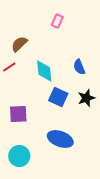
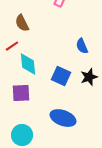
brown semicircle: (19, 44) -> (22, 23), turned -72
cyan diamond: (44, 71) -> (28, 64), moved

